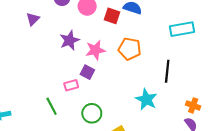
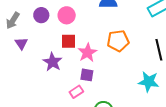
red square: (112, 16) -> (69, 41), moved
purple star: (69, 40) -> (52, 62), moved

